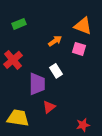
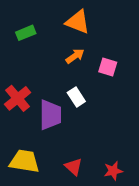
orange triangle: (83, 26) -> (78, 22), moved
red cross: (13, 60) -> (18, 98), moved
red triangle: (49, 107) -> (74, 167), moved, turned -40

